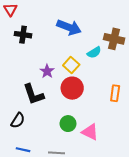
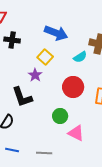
yellow square: (71, 65) -> (45, 57), moved
red circle: (72, 88) -> (73, 87), moved
green circle: (68, 124) -> (60, 116), moved

